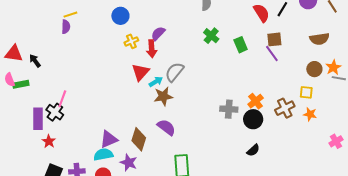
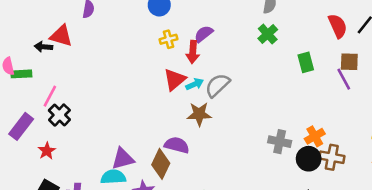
green cross: (211, 36) -> (268, 34), moved
red triangle: (14, 54) -> (61, 36), moved
black arrow: (35, 61) -> (43, 47), turned -56
cyan arrow: (156, 82) -> (195, 84), moved
pink line: (62, 99) -> (50, 96), moved
brown cross: (285, 108) -> (332, 157), moved, turned 30
purple rectangle: (38, 119) -> (21, 126), moved, turned 30
purple semicircle: (166, 127) -> (177, 145), moved, turned -30

